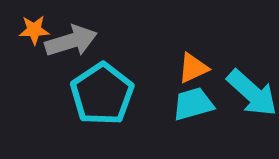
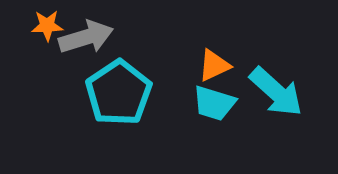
cyan trapezoid: (193, 104) -> (214, 103), turned -147

